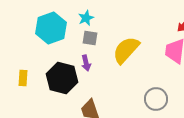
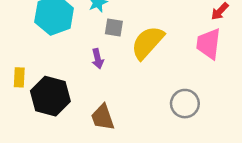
gray square: (90, 38) -> (114, 28), moved
black hexagon: (62, 78) -> (50, 96), moved

